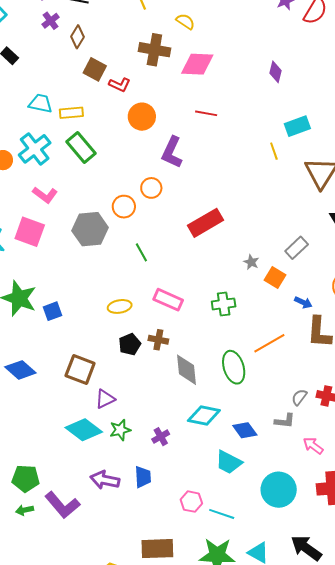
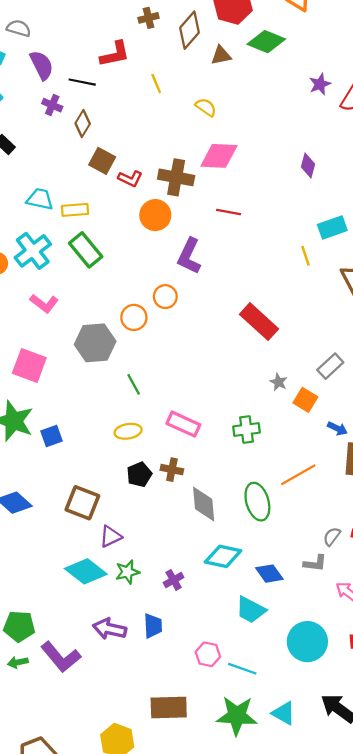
purple cross: (51, 21) -> (52, 105), turned -30
brown cross: (154, 50) -> (176, 177), moved
red rectangle: (205, 223) -> (259, 322), moved, turned 72
pink square: (30, 232) -> (29, 366), moved
green line: (141, 252) -> (134, 384), moved

